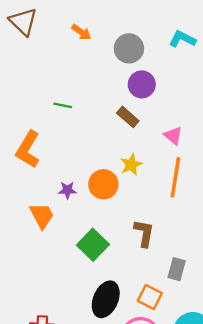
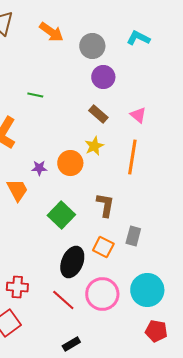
orange arrow: (81, 32) -> (51, 32), size x1.4
brown rectangle: (128, 117) -> (98, 114), moved
pink triangle: (173, 136) -> (138, 115), moved
orange square: (150, 297) -> (103, 247), moved

